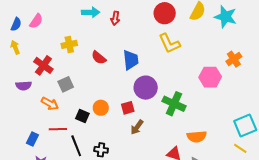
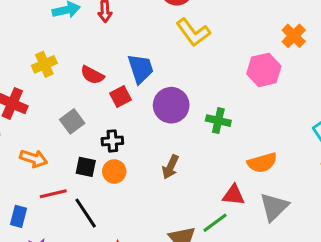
gray square: (66, 84) -> (72, 121), moved
green cross: (174, 104) -> (218, 121), size x0.7
orange circle: (101, 108) -> (114, 171), moved
red square: (128, 108) -> (120, 97), moved
black cross: (101, 150) -> (112, 141), moved

